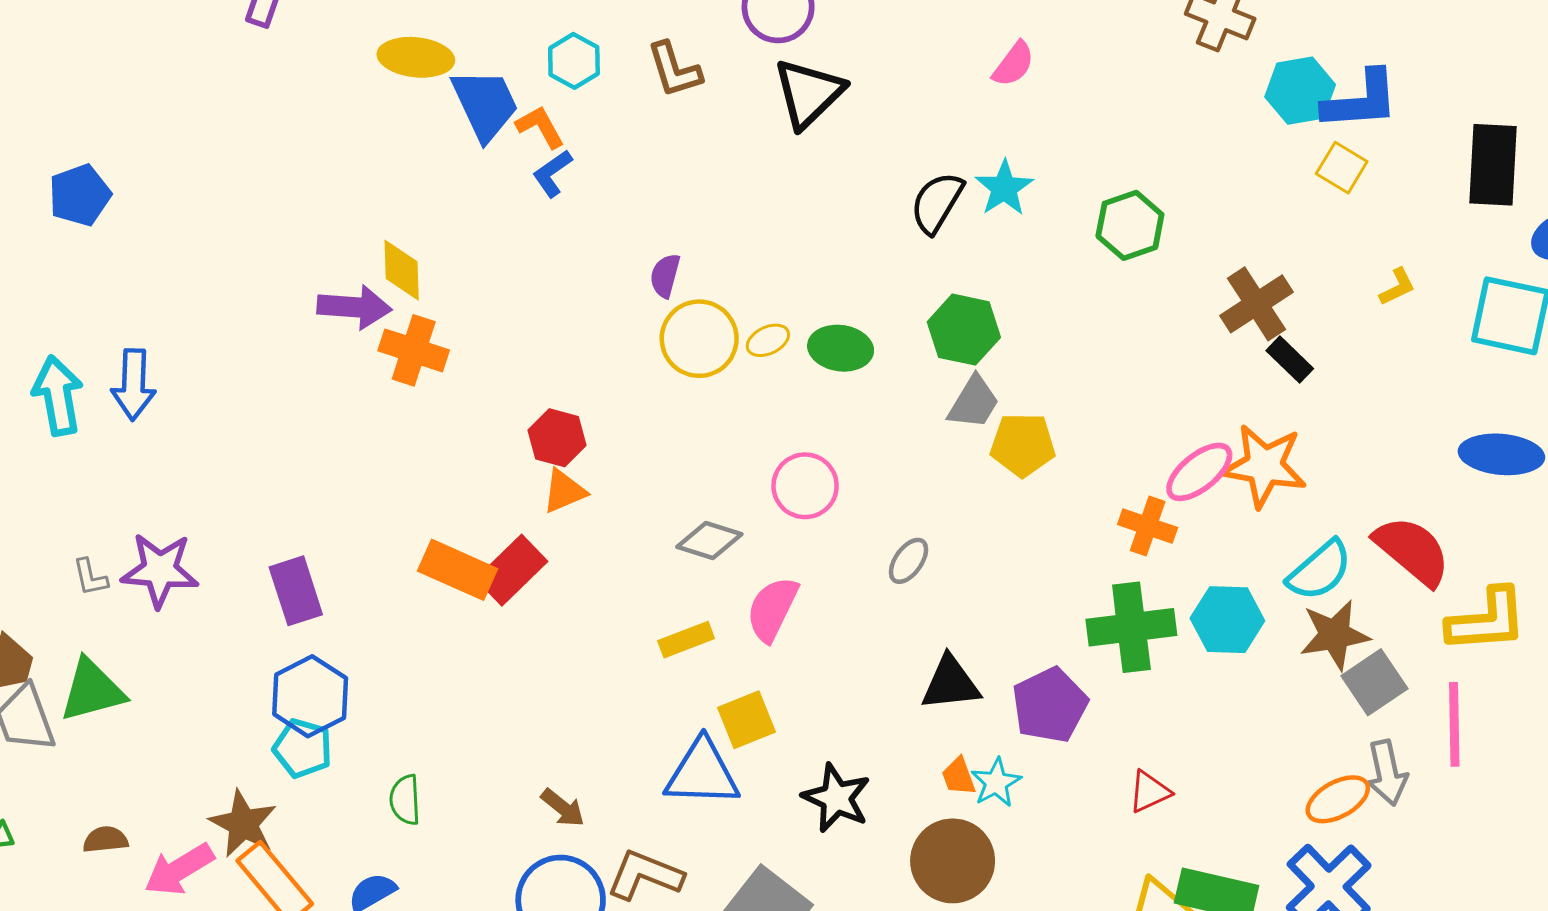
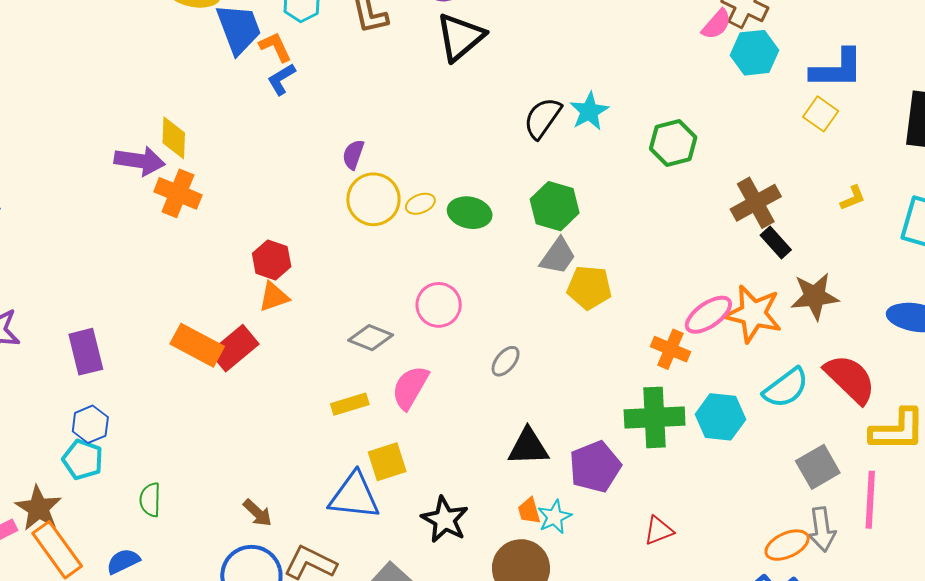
pink semicircle: (1014, 64) -> (716, 24), moved
cyan hexagon: (1300, 91) -> (754, 53), moved
brown star: (1335, 635) -> (815, 296), moved
blue hexagon: (310, 696) -> (90, 424), size x0.7

